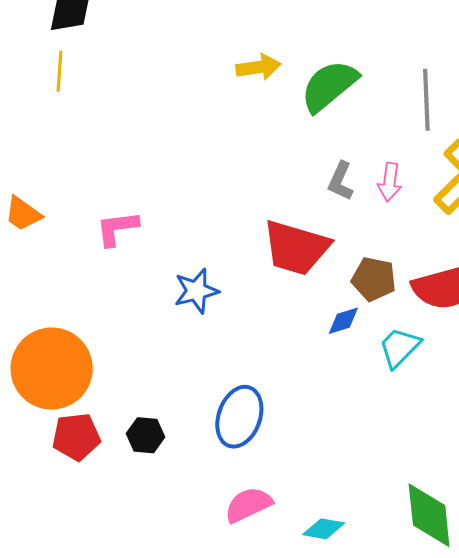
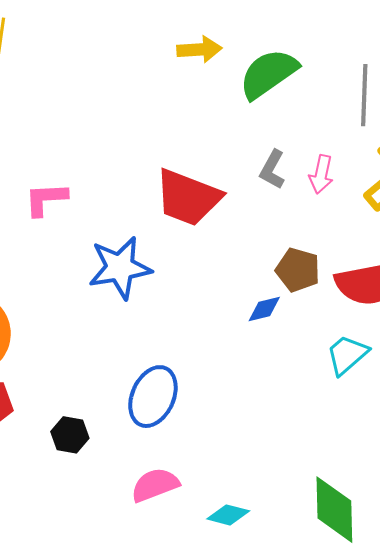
red trapezoid: (296, 248) -> (188, 198), moved
blue star: (196, 291) -> (120, 268), size x1.4
cyan trapezoid: (399, 347) -> (347, 355), moved
black hexagon: (146, 435) -> (70, 435), moved

